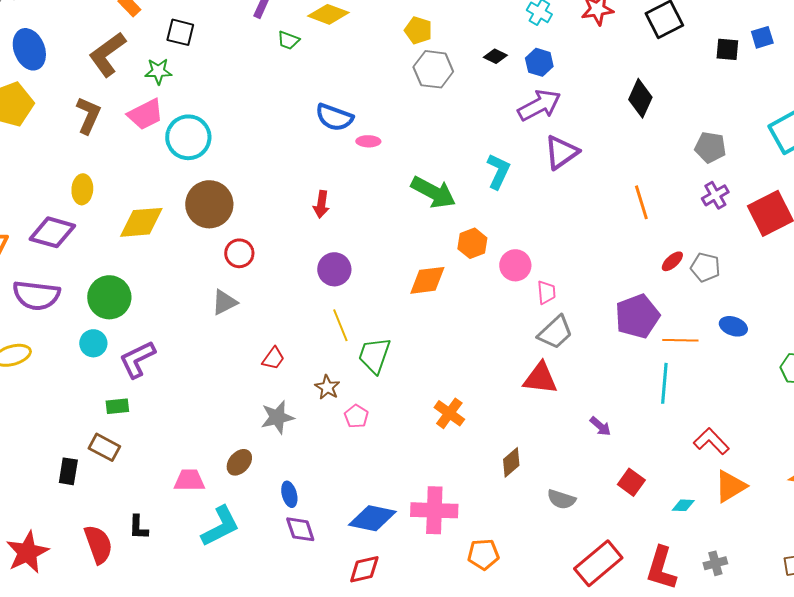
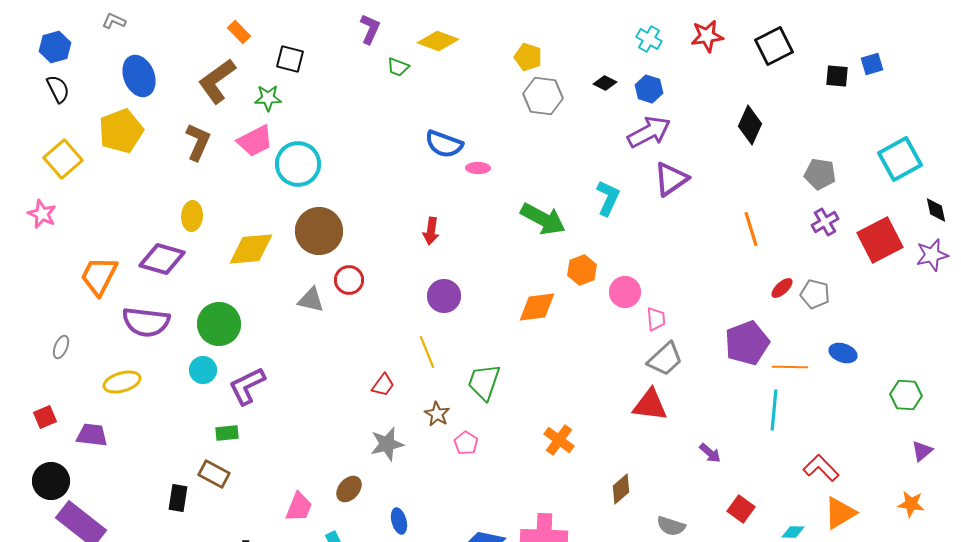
gray triangle: (224, 302) -> (311, 300), moved, turned 40
yellow line: (340, 325) -> (427, 352), moved
pink trapezoid: (189, 480) -> (299, 507), turned 112

